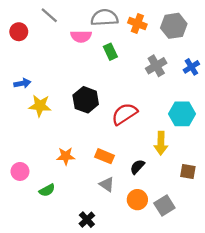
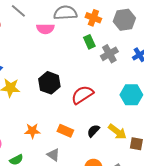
green rectangle: (110, 52) -> (89, 42), moved
yellow arrow: (161, 143) -> (117, 132), moved, turned -54
black semicircle: (137, 167) -> (93, 131), moved
gray triangle: (107, 184) -> (53, 155), moved

